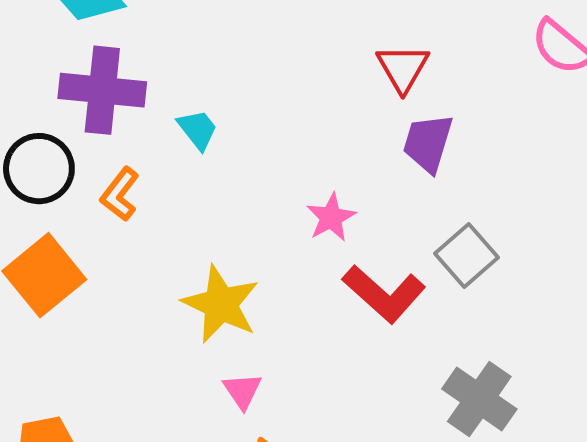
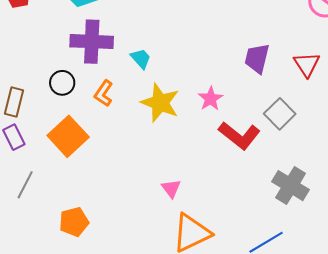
red triangle: (403, 68) -> (307, 64), moved
black circle: (39, 169) -> (62, 83), size x0.7
yellow star: (221, 304) -> (160, 103), moved

